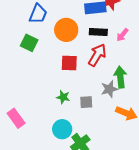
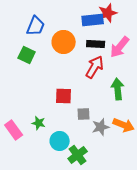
pink arrow: (122, 35) -> (120, 47), size x1.6
red square: (69, 63) -> (64, 96), moved
gray star: (109, 89) -> (101, 127), moved
green star: (63, 97) -> (39, 123), moved

